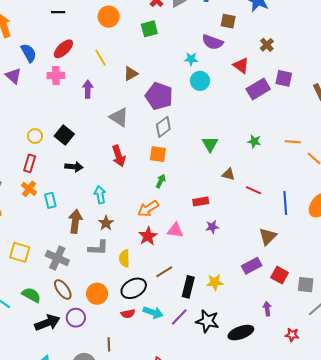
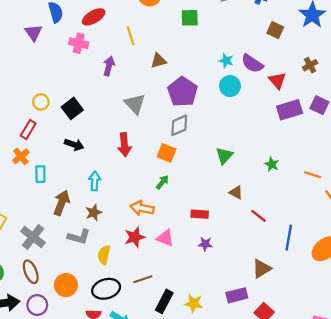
purple semicircle: (213, 42) -> (252, 64), moved
orange arrow: (148, 209) -> (142, 208), turned 30

